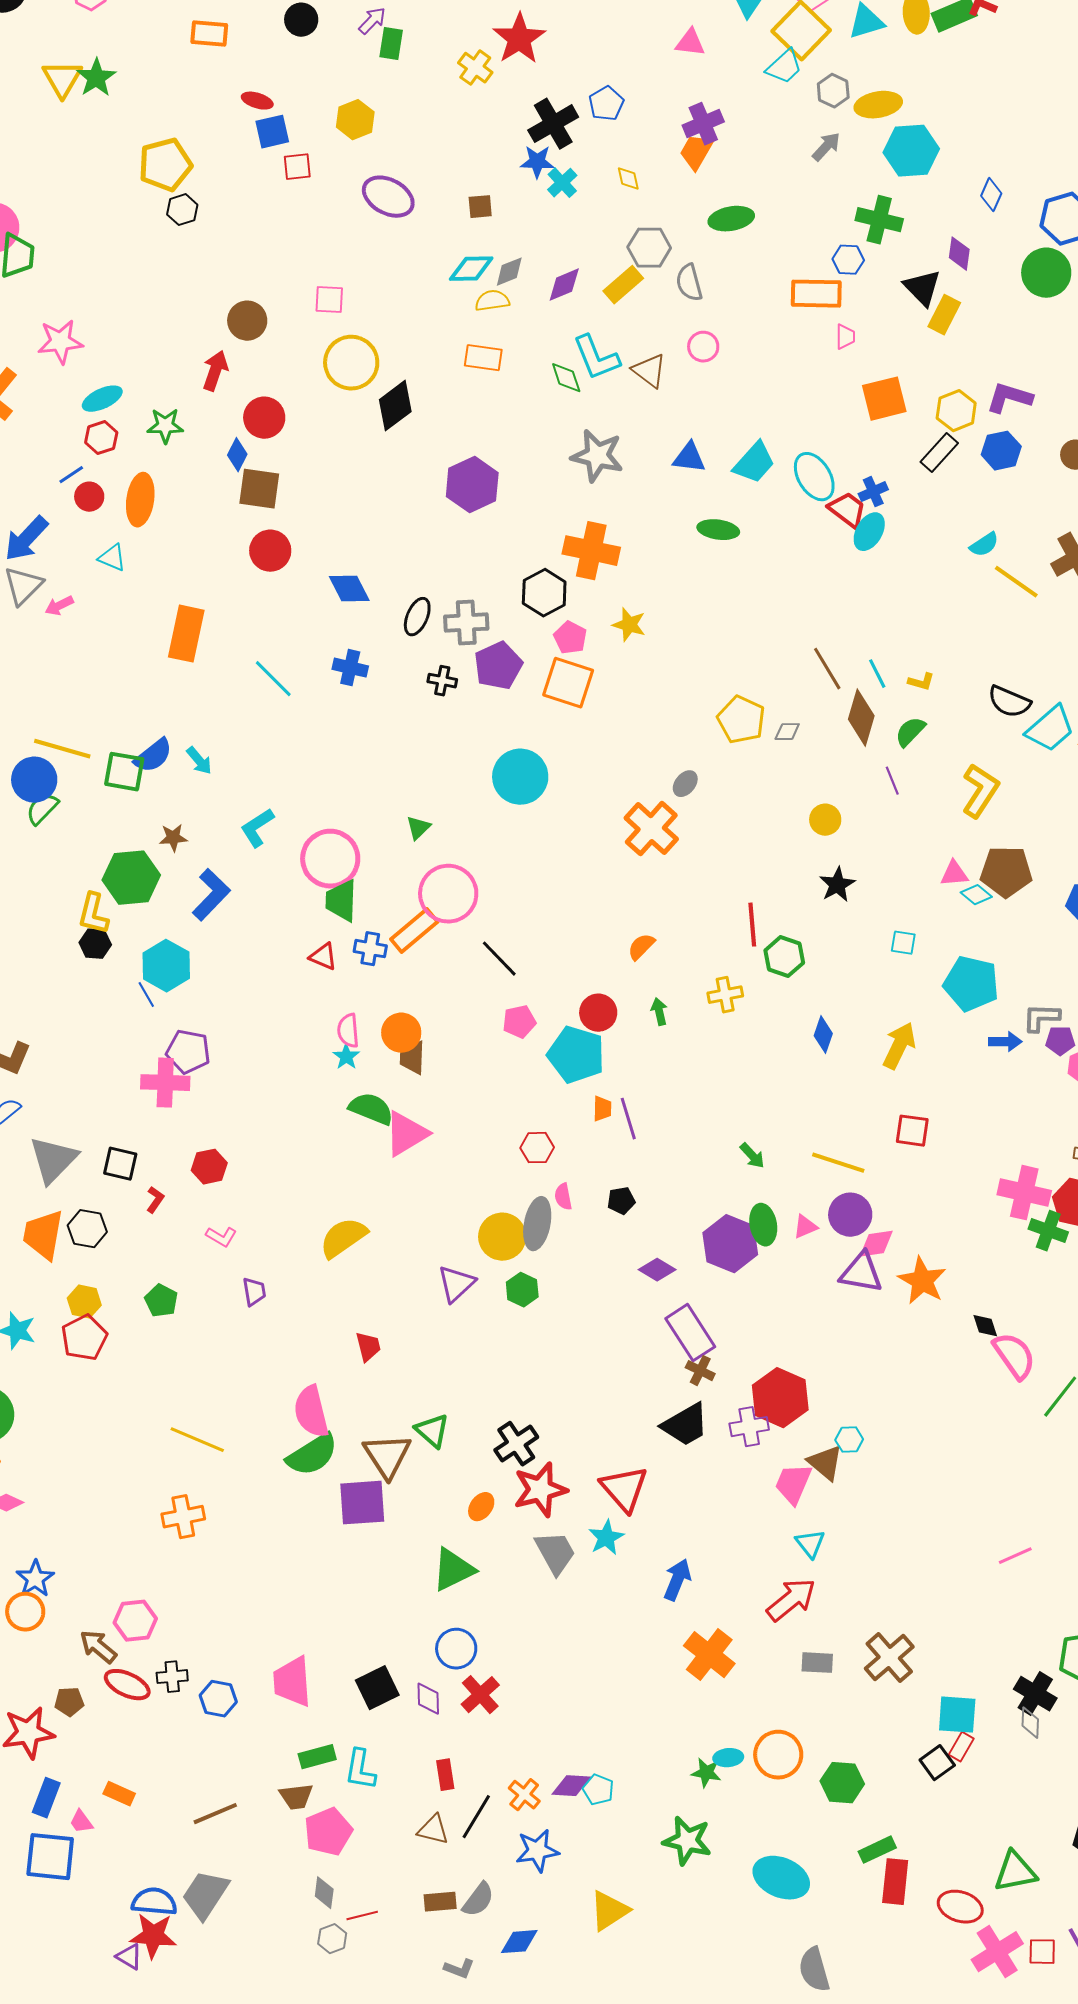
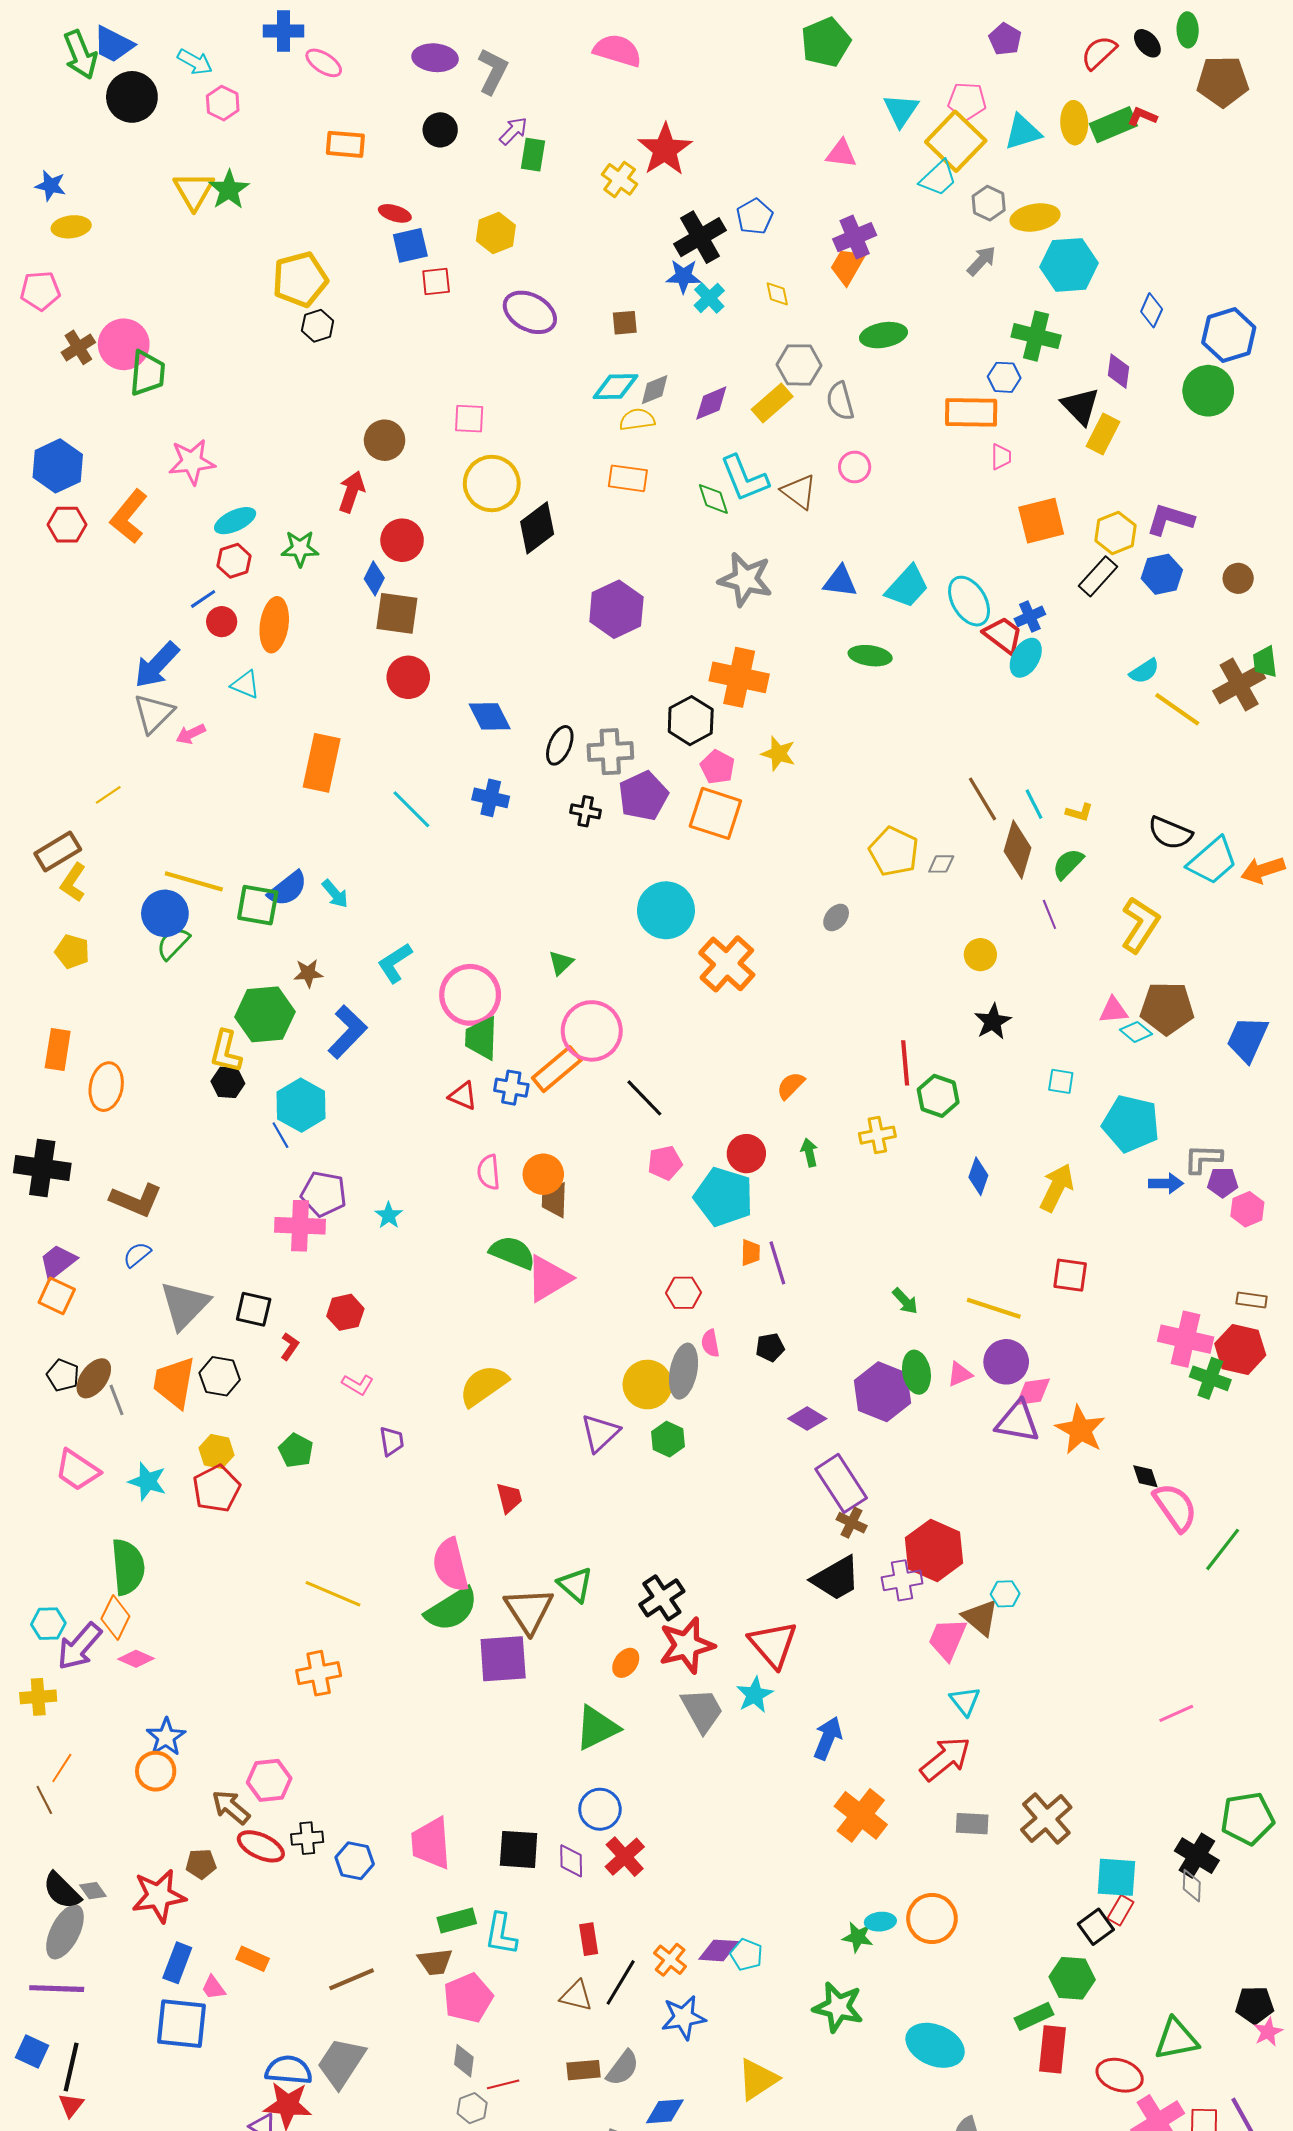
orange cross: (651, 829) -> (727, 964), moved
cyan star: (346, 1057) -> (389, 1215), moved
black square: (377, 1688) -> (519, 1849), turned 30
green hexagon: (842, 1783) -> (1072, 1978), moved

